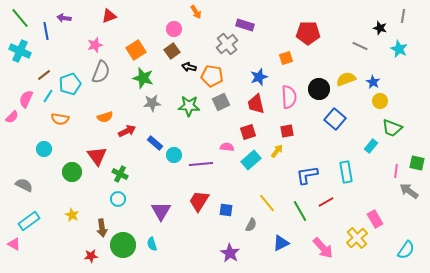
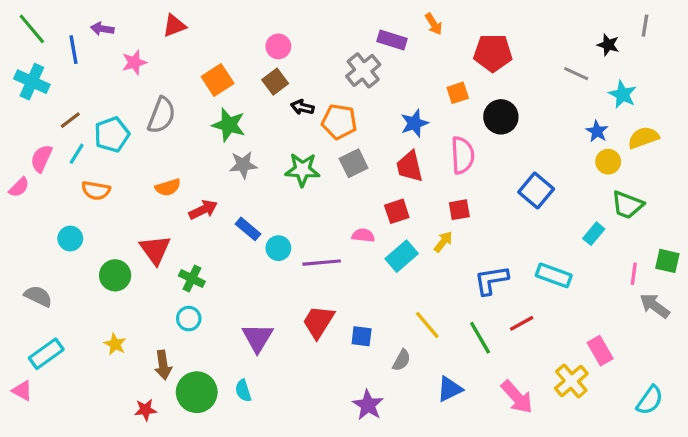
orange arrow: (196, 12) -> (434, 24), moved
pink star: (95, 45) -> (134, 62), moved
cyan star: (399, 49) -> (623, 94), moved
yellow semicircle: (346, 79) -> (643, 138), moved
black circle: (319, 89) -> (501, 117), moved
cyan rectangle: (346, 172) -> (554, 275), turned -60

